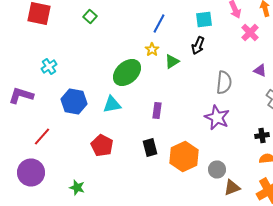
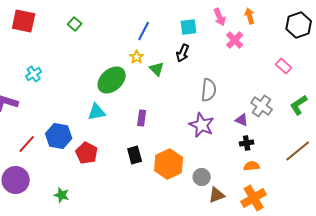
green triangle: (172, 62) -> (157, 69), turned -42
purple triangle: (260, 70) -> (242, 120), moved
blue hexagon: (74, 102) -> (59, 136), moved

